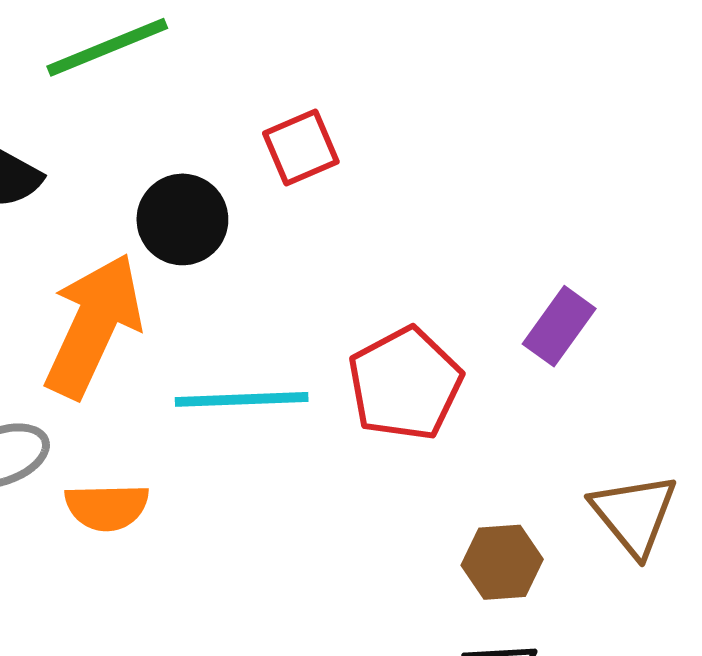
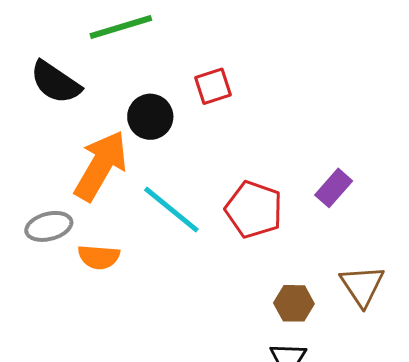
red pentagon: (405, 384) -> (254, 209), turned -30
cyan line: (242, 399) -> (171, 210), turned 36

